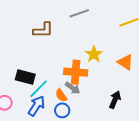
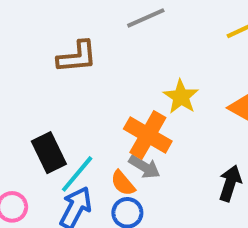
orange cross: (76, 72) -> (148, 135), turned 30
black rectangle: (25, 77) -> (49, 153), turned 54

